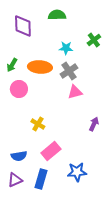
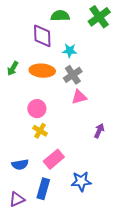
purple diamond: (23, 26) -> (42, 36), moved
green cross: (94, 40) -> (99, 17), moved, size x1.5
pink circle: (19, 89) -> (37, 109), moved
purple triangle: (15, 180) -> (17, 199), moved

